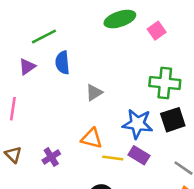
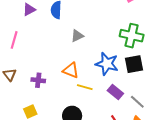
purple rectangle: (139, 155) -> (115, 92), moved
purple cross: (51, 157) -> (38, 80), turned 32

